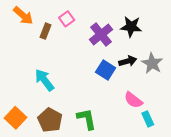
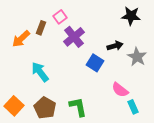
orange arrow: (23, 16) -> (21, 39), moved, turned 96
black star: (131, 27) -> (131, 16), moved
purple cross: (101, 34) -> (74, 37), moved
black arrow: (128, 61) -> (115, 46), moved

